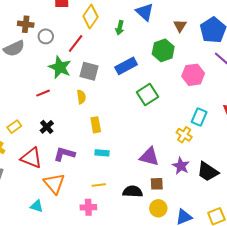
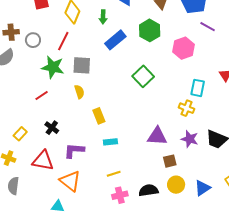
blue rectangle: (126, 66) -> (115, 40), moved
black semicircle: (133, 191) -> (148, 190), moved
pink cross: (88, 207) -> (120, 195), moved

